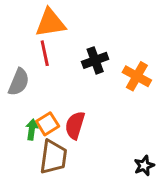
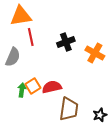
orange triangle: (50, 23) -> (21, 16), moved
red semicircle: (75, 125) -> (52, 87), turned 60
brown trapezoid: (53, 157) -> (69, 109), moved

